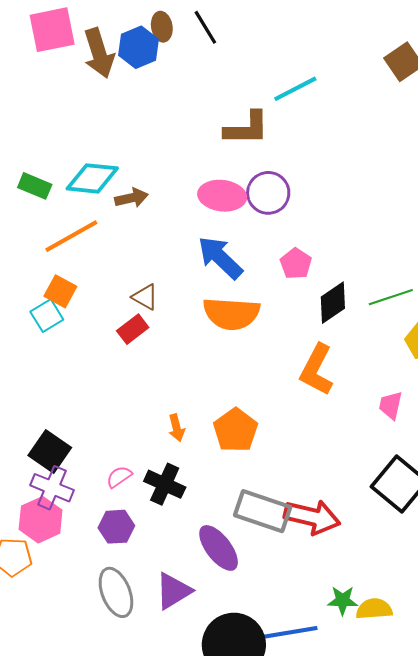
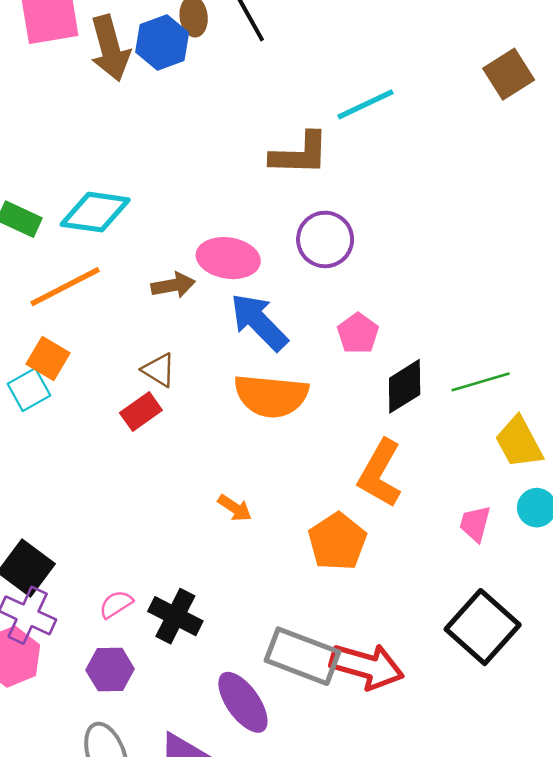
pink ellipse: (222, 196) -> (228, 258), moved
brown arrow: (131, 198) -> (173, 285), moved
orange arrow: (177, 428) -> (235, 508), moved, turned -44
orange pentagon: (236, 430) -> (337, 542), moved

